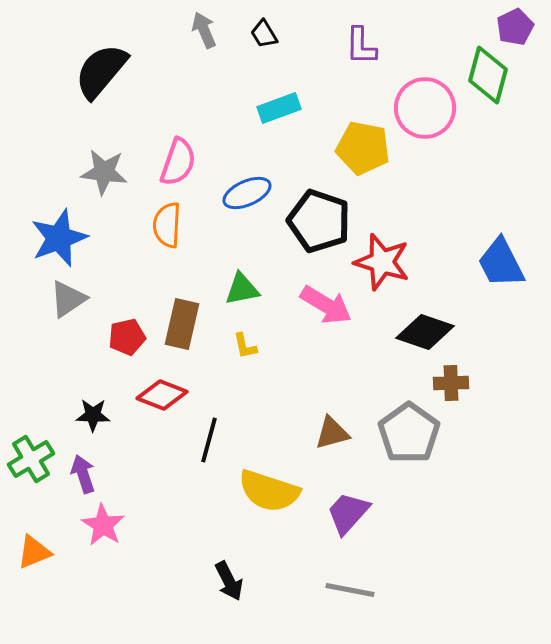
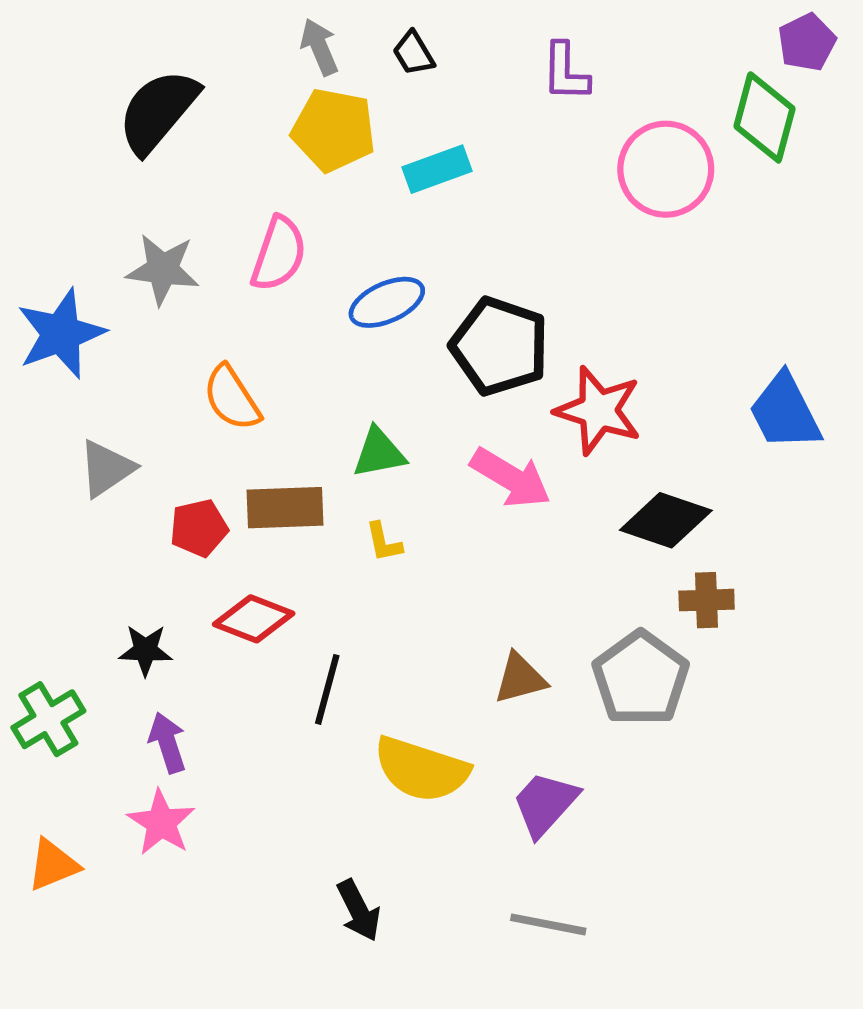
yellow pentagon: (363, 148) -> (334, 130), moved
orange semicircle: (167, 225) -> (232, 398), moved, turned -36
blue star: (59, 238) -> (61, 334), moved
brown rectangle: (182, 324) -> (285, 508), turned 75
purple arrow: (83, 474) -> (167, 743), moved

